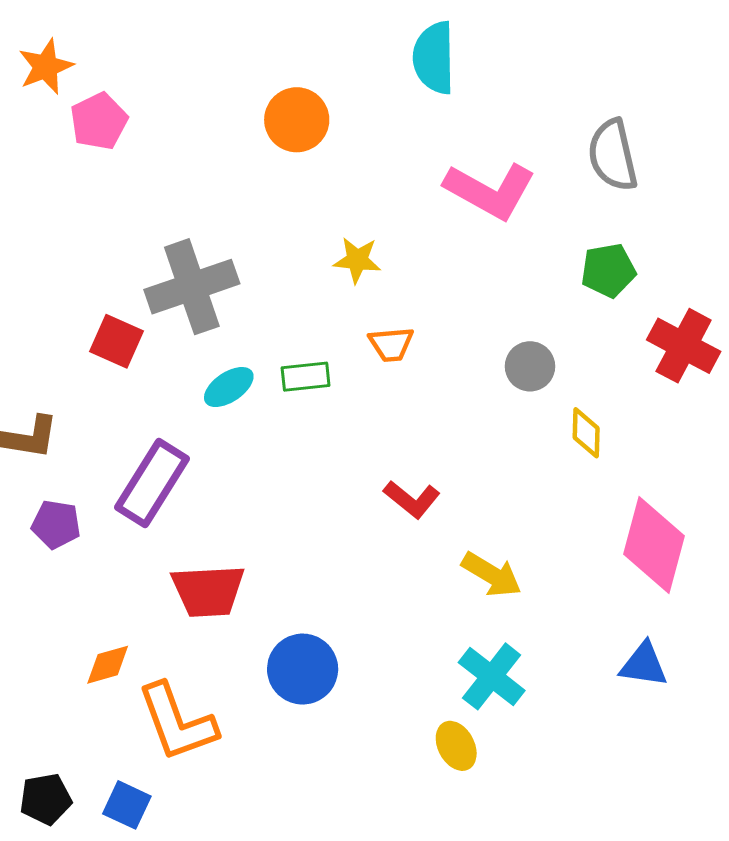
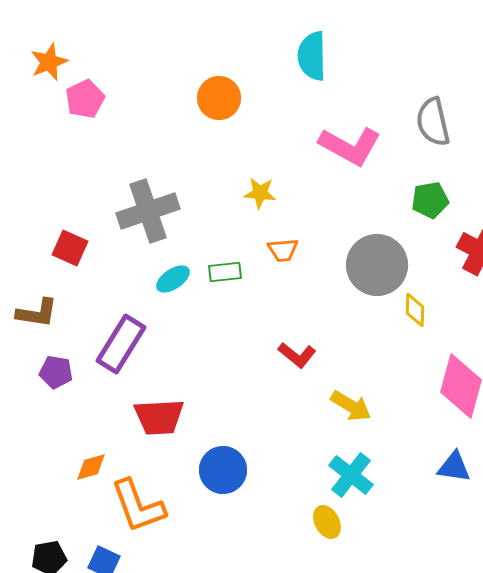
red square: (117, 341) -> (70, 248), moved
gray circle: (530, 366) -> (377, 265), size x1.8

